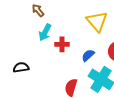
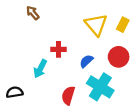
cyan arrow: (45, 32) -> (40, 69), moved
black semicircle: (21, 67) -> (15, 92), moved

